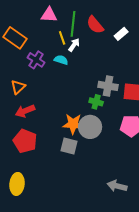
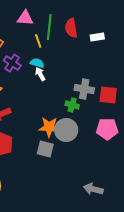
red semicircle: (95, 25) -> (71, 28), turned 30
white rectangle: (121, 34) -> (97, 37), turned 32
white arrow: (74, 45) -> (40, 74), moved, turned -64

